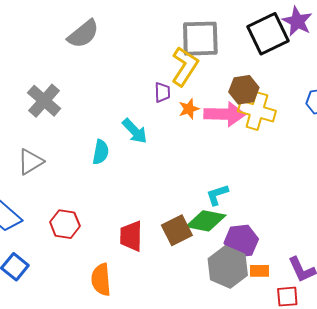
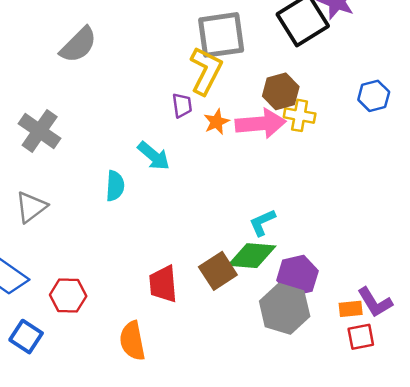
yellow cross: (257, 111) -> (300, 115), size x0.7
red hexagon: (65, 224) -> (68, 295), moved
orange rectangle: (260, 271) -> (351, 309), moved

